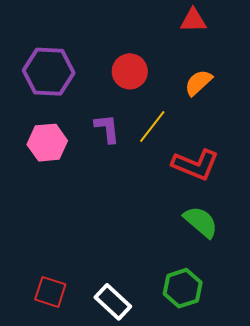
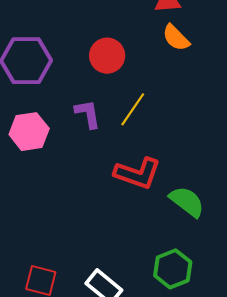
orange semicircle: (198, 83) -> (176, 38), moved, turned -88
red L-shape: (195, 165) -> (138, 173), moved

